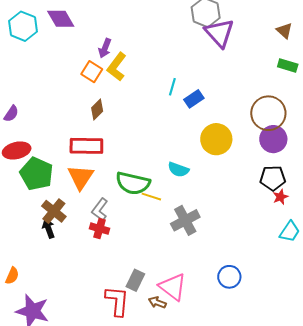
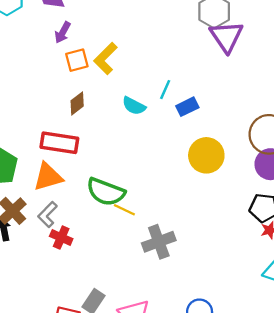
purple arrow: (105, 48) -> (63, 32), moved
orange square: (92, 72) -> (77, 60), turned 35
cyan semicircle: (178, 170) -> (134, 106), moved
orange triangle: (81, 177) -> (48, 177), turned 32
gray L-shape: (100, 209) -> (48, 214), moved

